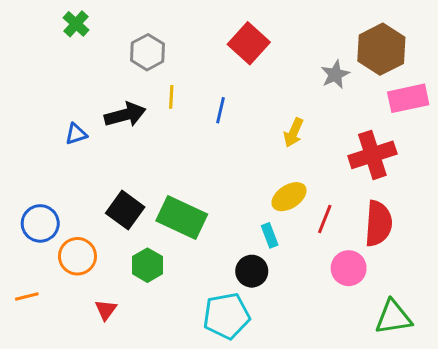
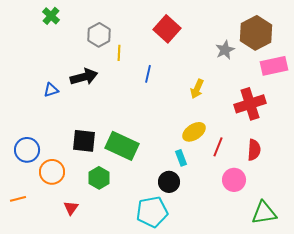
yellow line: (171, 97) -> (119, 53), moved
black square: (125, 210) -> (84, 141), turned -30
red semicircle: (378, 223) -> (254, 150), size x0.7

